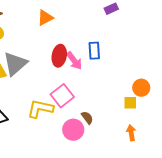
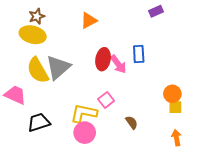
orange circle: (141, 88) -> (172, 94), moved
pink square: (62, 96) -> (106, 100), size x0.7
pink circle: (73, 130) -> (85, 133), moved

